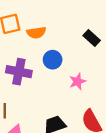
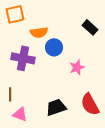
orange semicircle: (36, 33) -> (39, 32), moved

